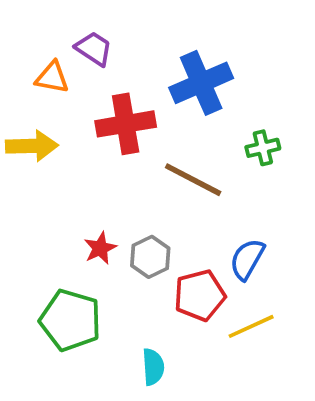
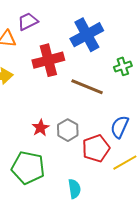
purple trapezoid: (94, 49) -> (28, 21), turned -55

